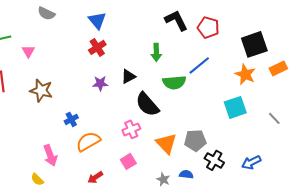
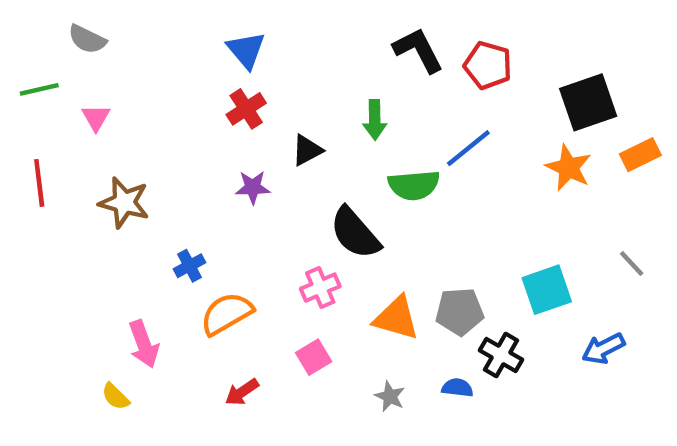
gray semicircle: (46, 13) -> (87, 39), moved
black triangle: (128, 76) -> (307, 150), moved
cyan square: (235, 107) -> (547, 290), moved
orange triangle: (166, 143) -> (396, 318), turned -30
blue arrow: (251, 162) -> (603, 349), moved
blue semicircle: (186, 174) -> (457, 388), moved

